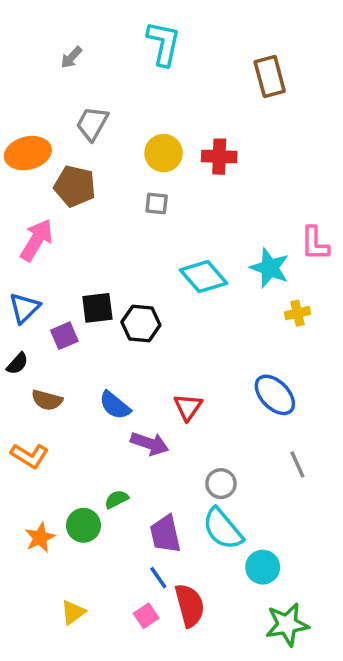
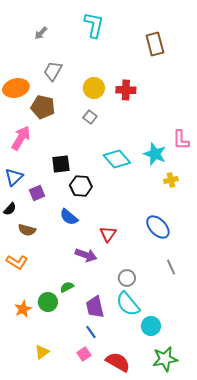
gray square: (157, 204) -> (90, 117), turned 32
black square: (97, 308) -> (61, 164), moved
blue semicircle: (115, 405) -> (69, 217), moved
red semicircle: (190, 605) -> (118, 362), moved, turned -45

